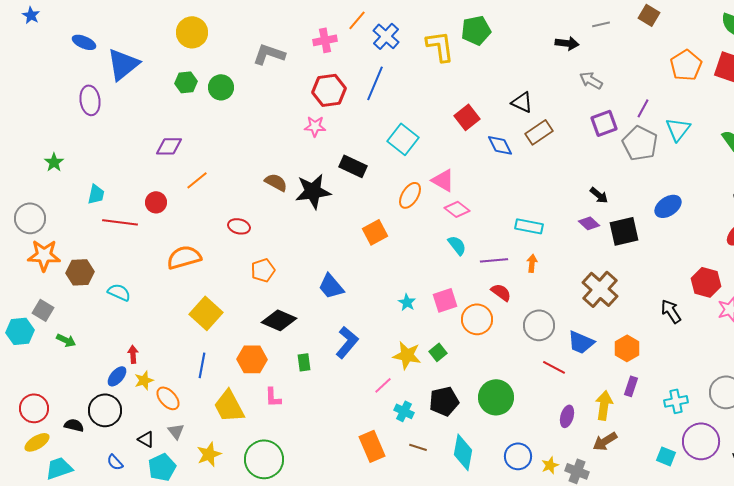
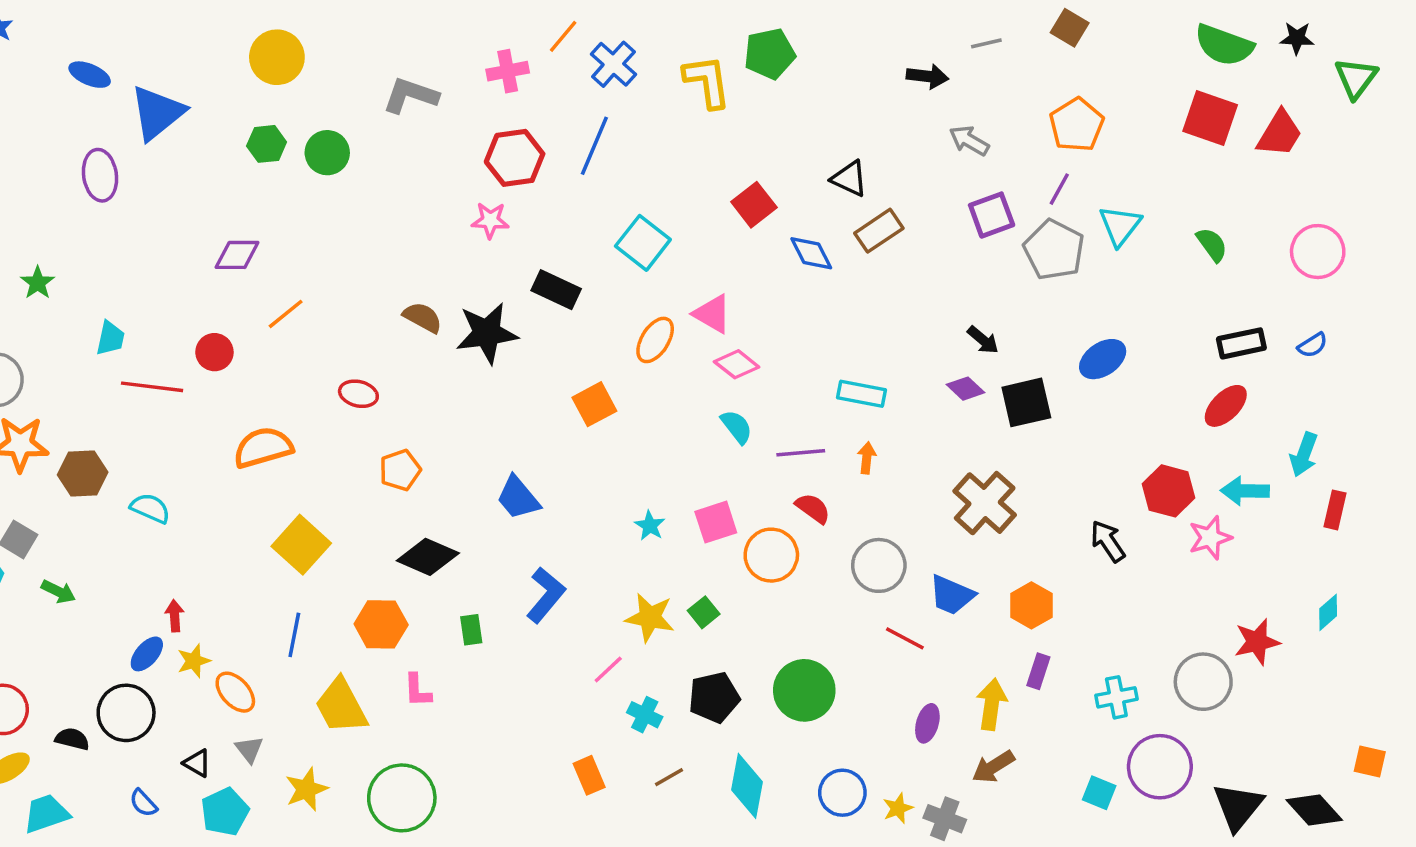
orange pentagon: (686, 65) -> (1077, 125), moved
orange rectangle: (372, 446) -> (589, 775), size x0.7
brown line: (418, 447) -> (669, 777), turned -48

